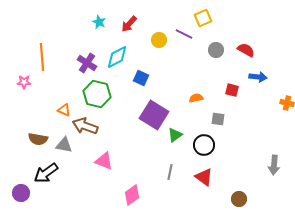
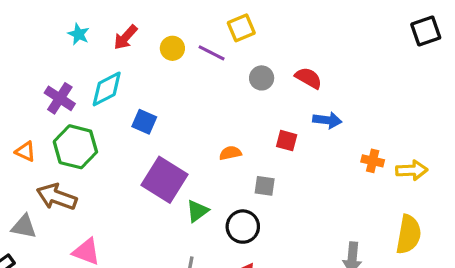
yellow circle: (159, 40) -> (172, 48), moved
orange triangle: (64, 110) -> (25, 151), moved

